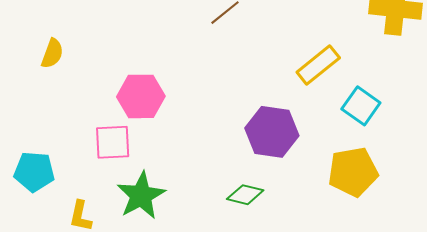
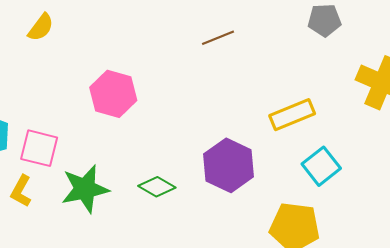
pink square: (113, 142) -> (39, 148), moved
green diamond: (245, 195) -> (157, 187), moved

